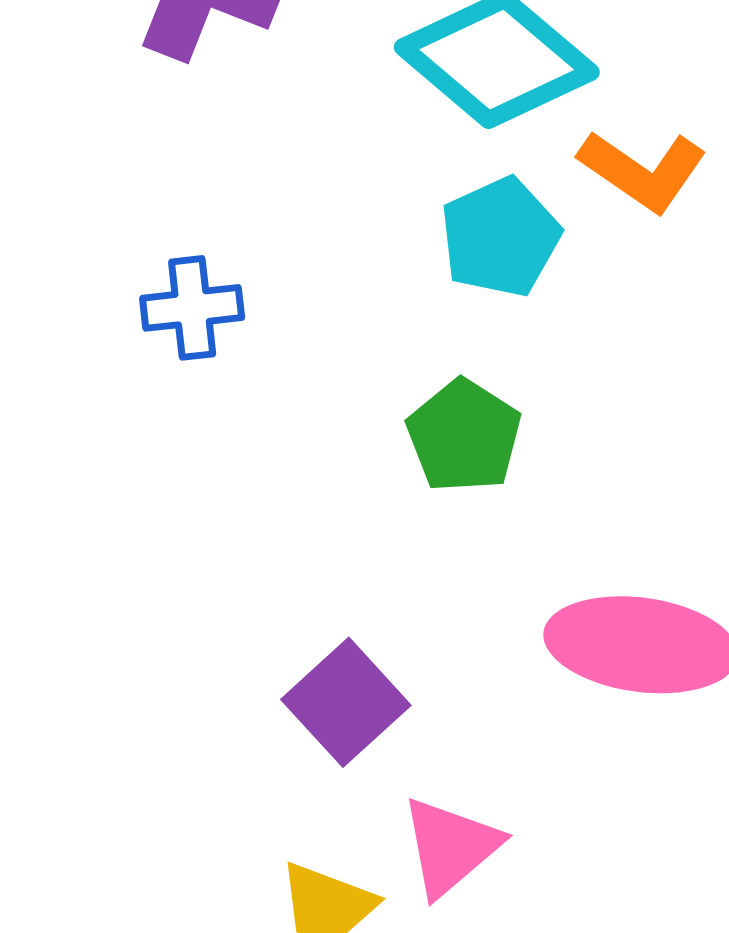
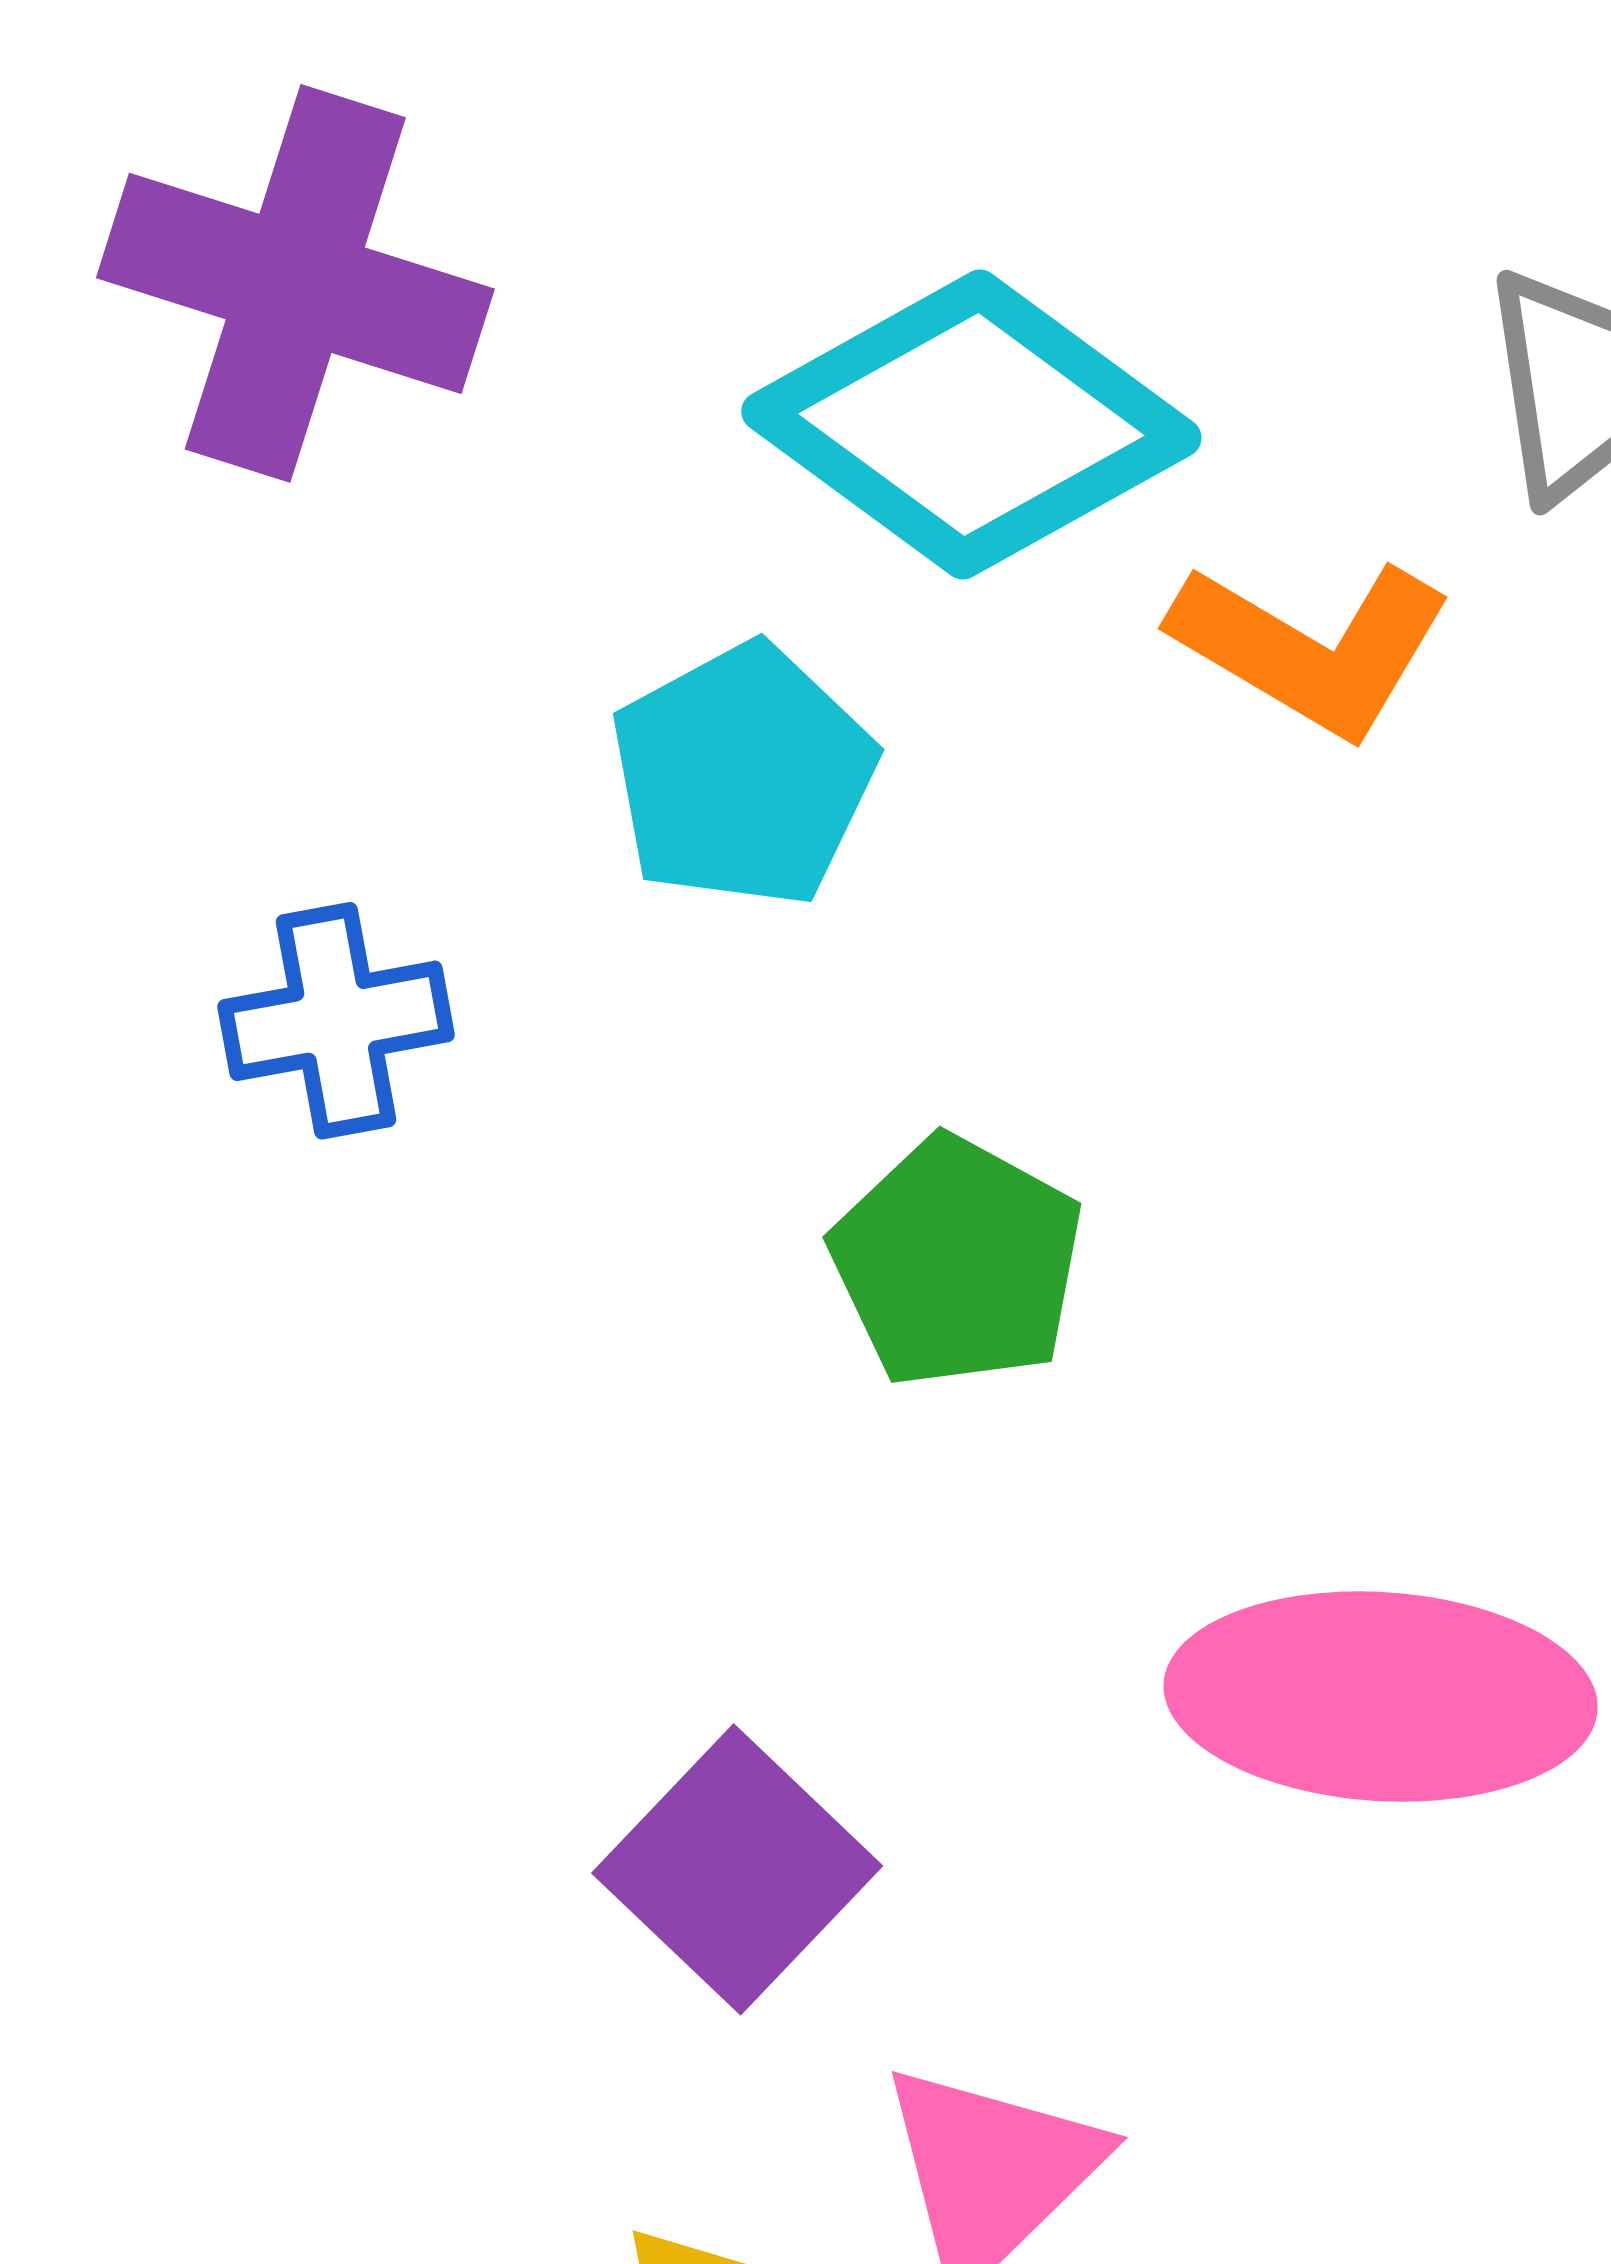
cyan pentagon: (500, 237) -> (743, 775), moved

